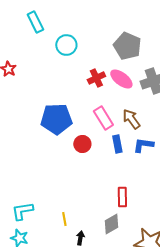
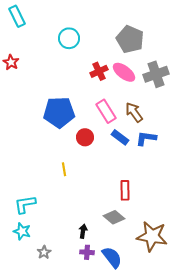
cyan rectangle: (35, 22) -> (17, 16), moved
blue rectangle: (117, 144) -> (120, 137), turned -42
yellow line: (64, 219) -> (64, 169), moved
gray diamond: (111, 224) -> (114, 217), turned 70

